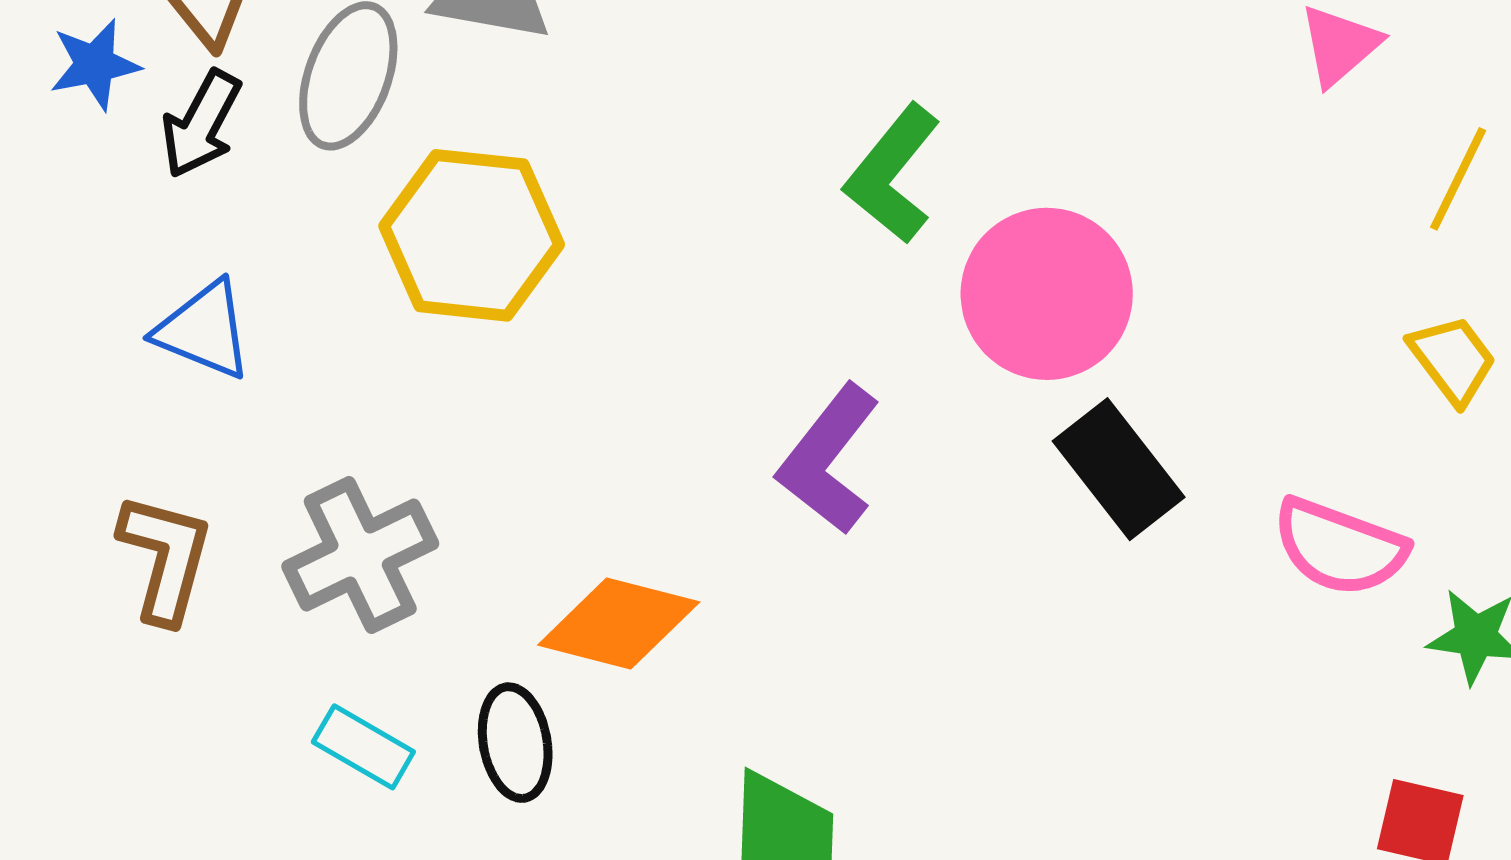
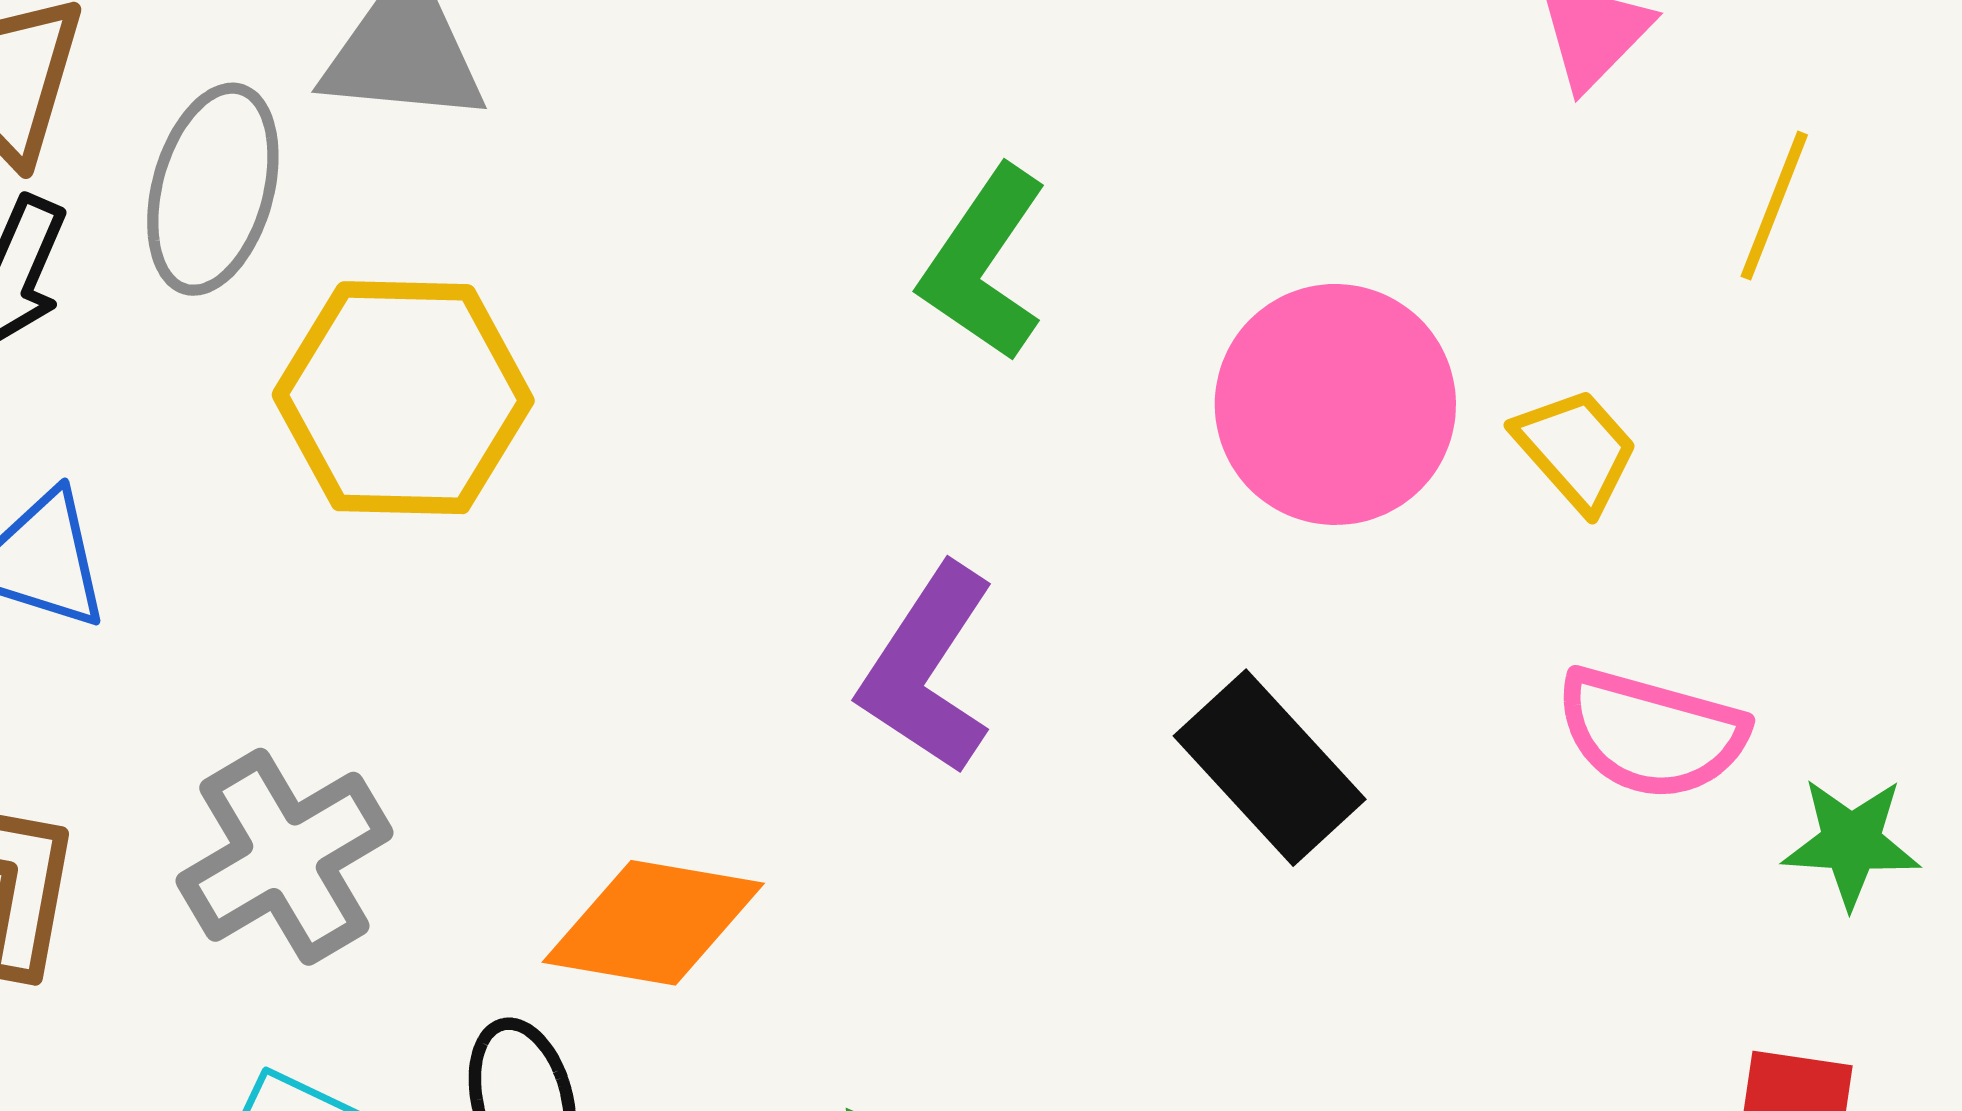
pink circle: (1047, 294) -> (1335, 404), moved
yellow trapezoid: (1453, 360) -> (1576, 450), moved
black rectangle: (1119, 469) -> (1270, 768), moved

